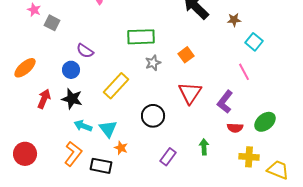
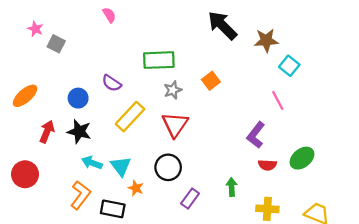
brown star: (234, 20) -> (266, 40), size x1.5
purple semicircle: (85, 51) -> (112, 83), moved
red triangle: (190, 93) -> (175, 125), moved
black circle: (153, 116) -> (168, 167), moved
red circle: (25, 154) -> (25, 174), moved
yellow cross: (249, 157) -> (267, 209), moved

